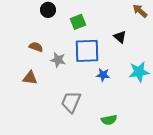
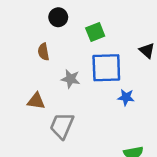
brown semicircle: (36, 47) -> (43, 52), moved, turned -120
gray trapezoid: (71, 102) -> (62, 126), moved

